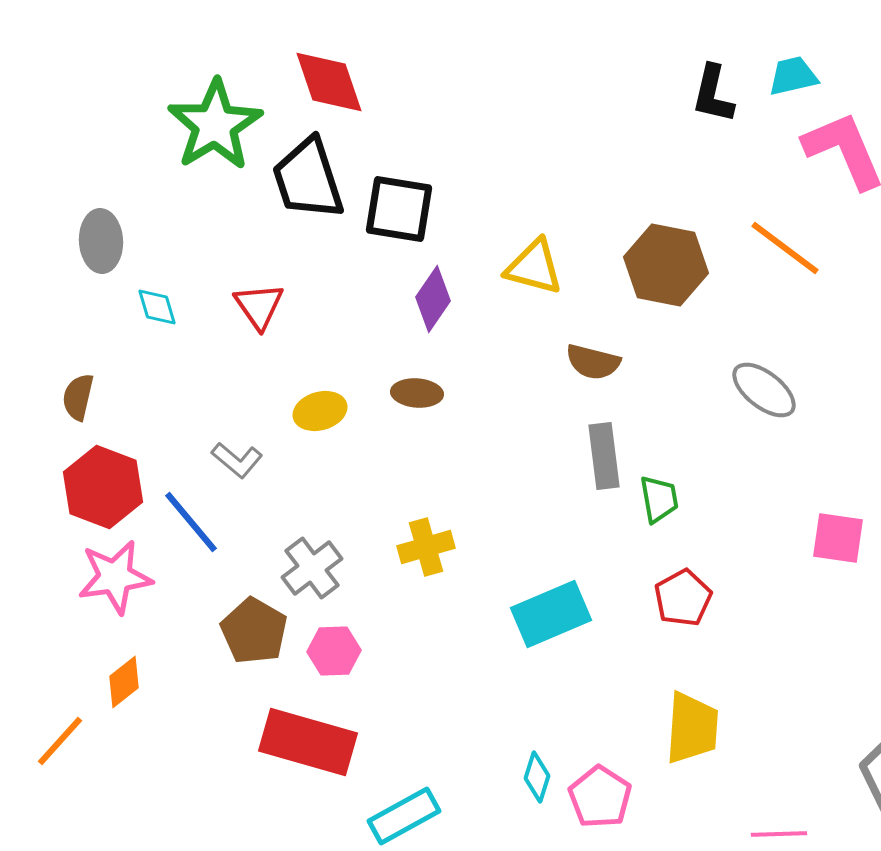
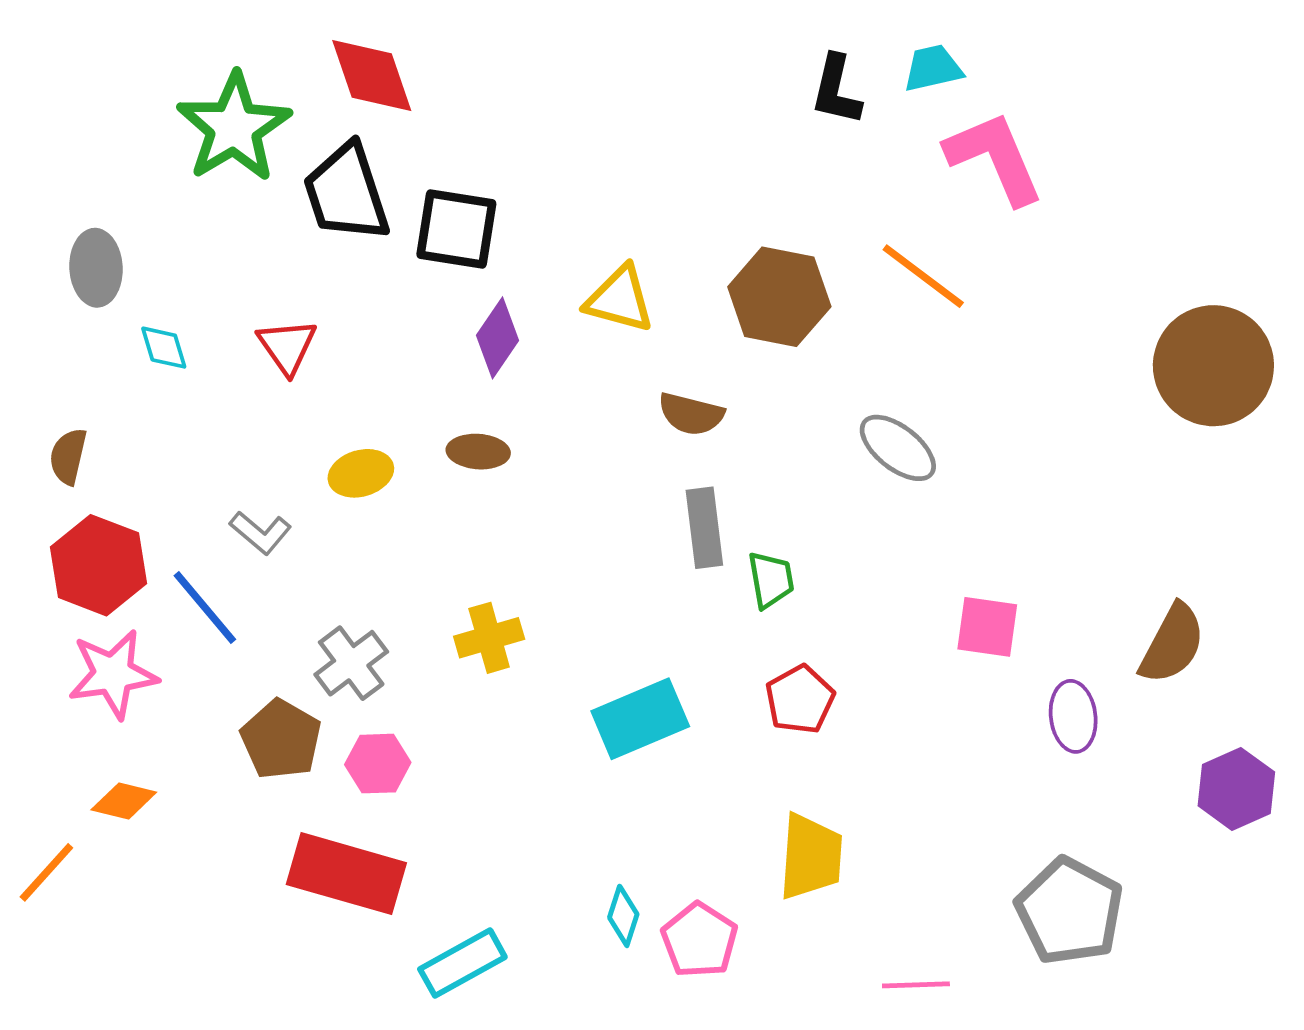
orange diamond: (124, 682) -> (124, 801), turned 52

